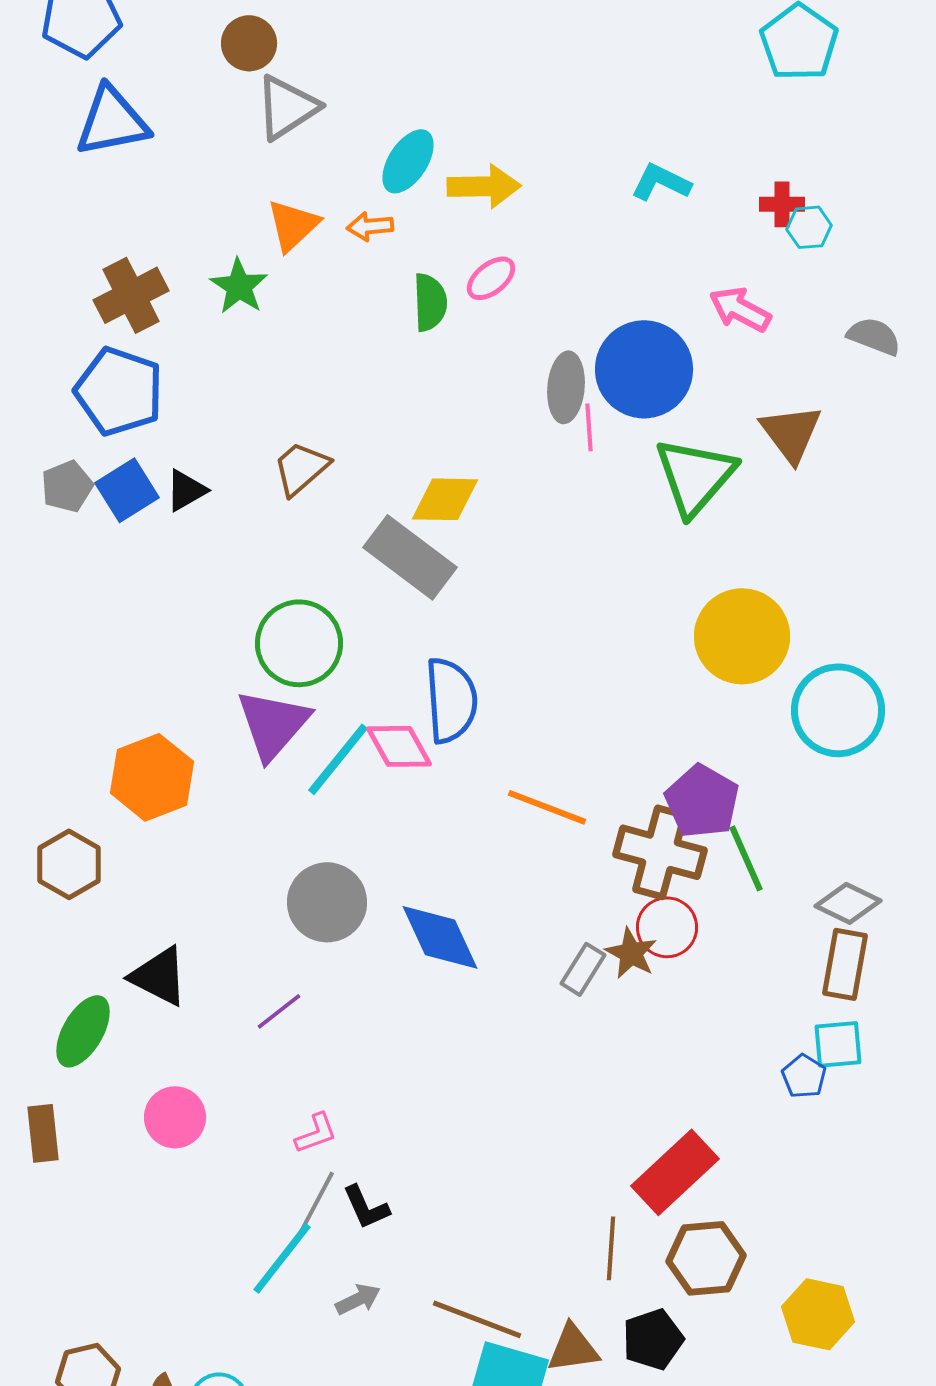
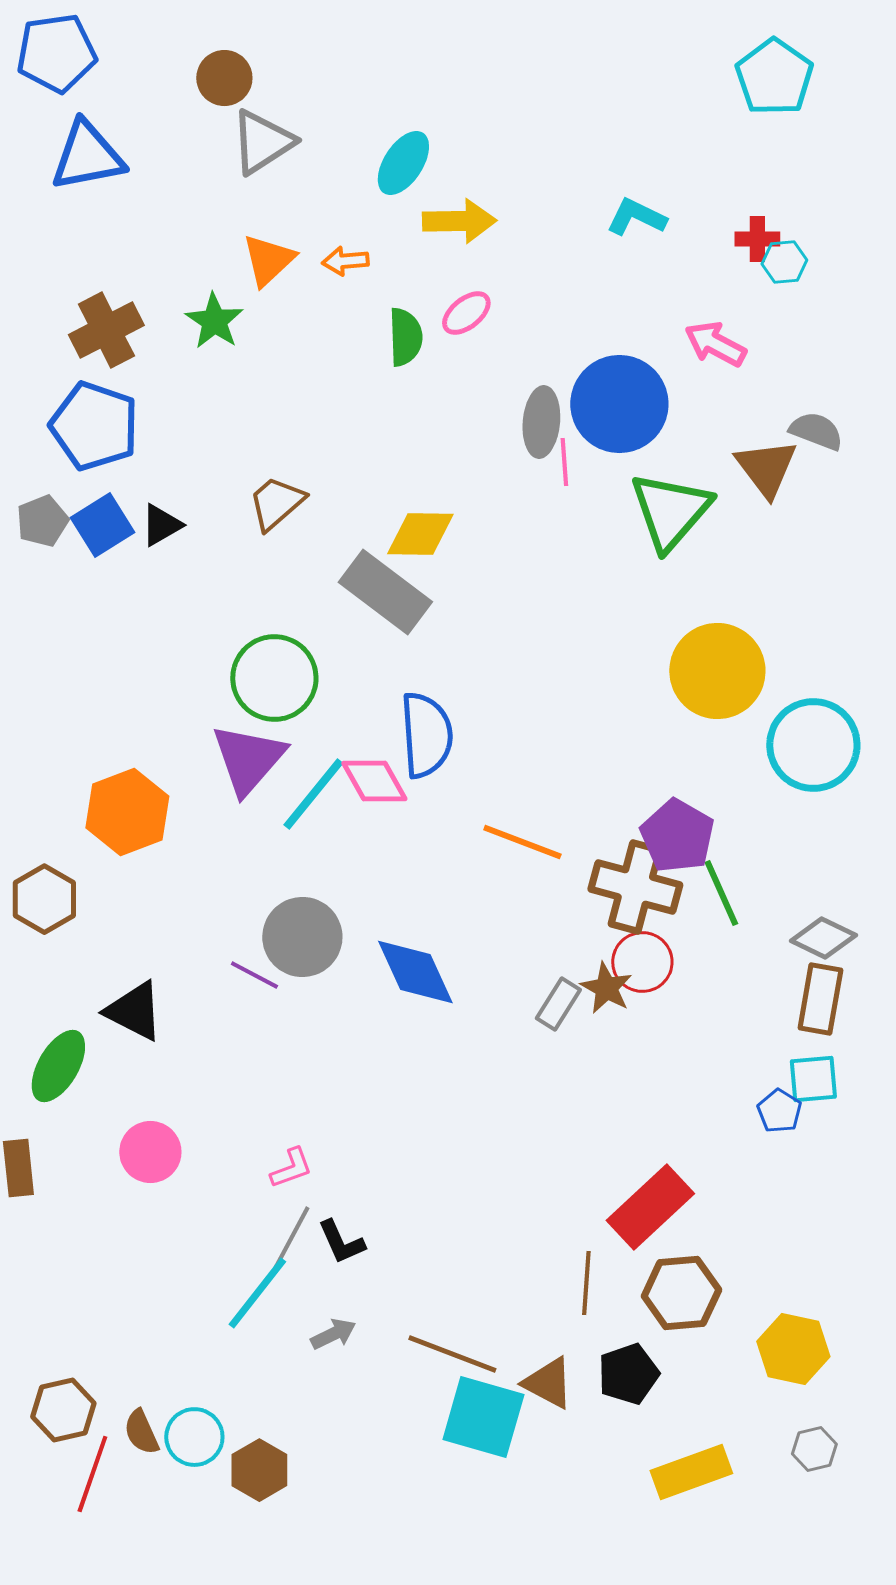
cyan ellipse: (408, 161) -> (403, 163), moved
gray semicircle: (874, 336) -> (816, 431), moved
purple line: (279, 1011) -> (254, 975), moved, turned 66
brown triangle: (573, 1348) -> (548, 1383), turned 36

